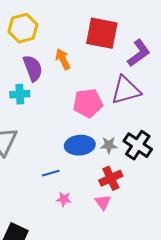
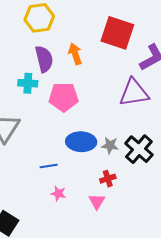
pink pentagon: (88, 103) -> (64, 97), moved
red cross: (111, 178) -> (108, 179), size x0.7

